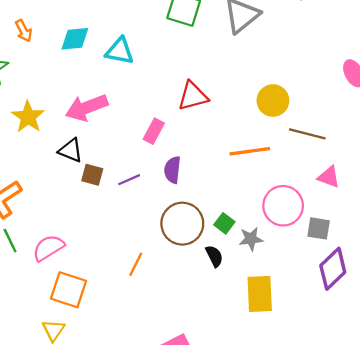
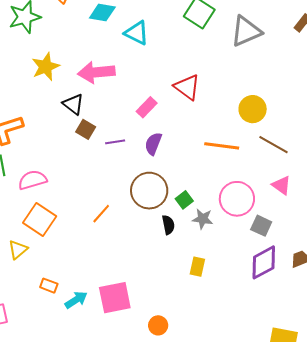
red triangle: (193, 96) -> (187, 87), turned 36
yellow rectangle: (260, 294) -> (197, 267), size x0.6

